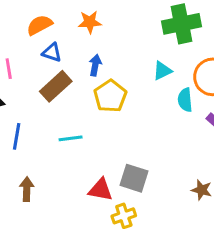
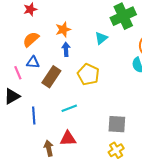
blue triangle: (52, 53) -> (33, 62), moved
blue arrow: (95, 65) -> (66, 49), moved
cyan triangle: (162, 71) -> (101, 38), moved
red triangle: (101, 190) -> (68, 139), moved

